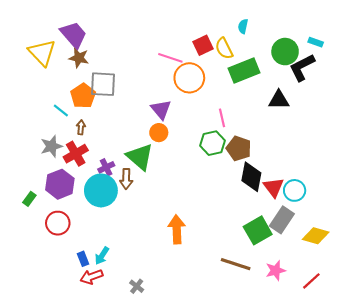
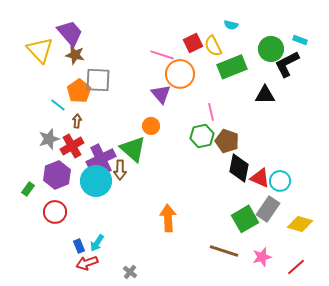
cyan semicircle: (243, 26) -> (231, 25), turned -88
purple triangle: (161, 109) -> (161, 94), moved
purple cross: (106, 167) -> (101, 159), size x1.8
red triangle: (273, 187) -> (260, 178), turned -30

